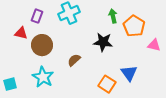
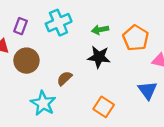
green arrow: (113, 16) -> (100, 30), moved, turned -88
blue triangle: (129, 73) -> (148, 90), moved
cyan star: (43, 77) -> (43, 103), moved

